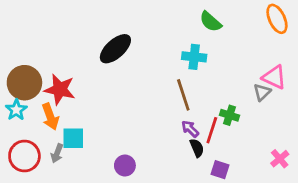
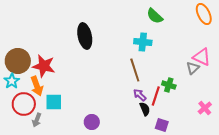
black ellipse: (115, 49) -> (85, 36), turned -60
gray arrow: (57, 153) -> (37, 120), moved
red circle: (24, 156) -> (24, 104), moved
pink cross: (280, 159) -> (205, 108), moved

